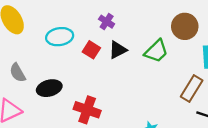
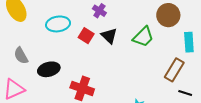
black triangle: (118, 50) -> (109, 36), turned -48

